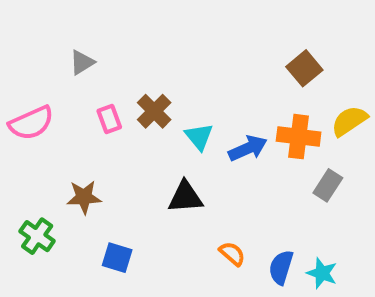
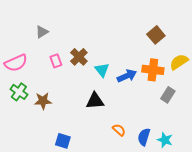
green cross: (37, 236) -> (19, 92), moved
blue square: (117, 258) -> (63, 141), moved

